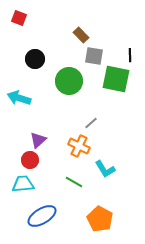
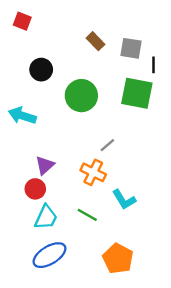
gray square: (94, 56) -> (131, 48), moved
cyan trapezoid: (23, 184) -> (46, 217), moved, turned 120

